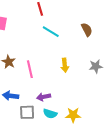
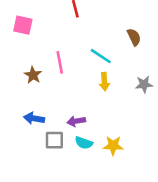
cyan line: (51, 32) -> (101, 56), moved
pink line: (30, 69) -> (60, 62), moved

